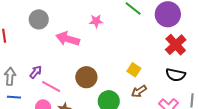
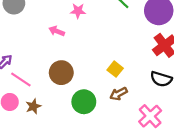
pink arrow: (68, 39) -> (57, 31), moved, size x0.6

